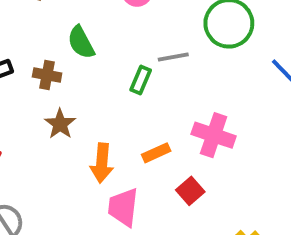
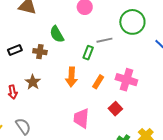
brown star: (60, 124) -> (33, 82), moved
orange rectangle: (156, 153) -> (98, 82), moved, turned -32
orange arrow: (102, 163) -> (71, 77), moved

